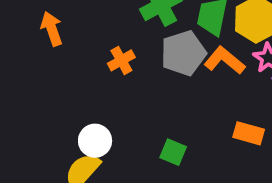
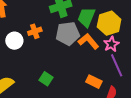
white circle: (95, 141) -> (14, 41), moved
green square: (173, 152) -> (46, 79), moved

